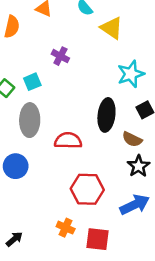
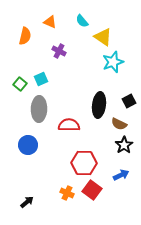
purple cross: (60, 56) -> (59, 51), moved
cyan star: (131, 74) -> (113, 62), moved
blue arrow: (135, 205) -> (121, 175), size x0.7
red square: (98, 239) -> (92, 190), moved, turned 30

